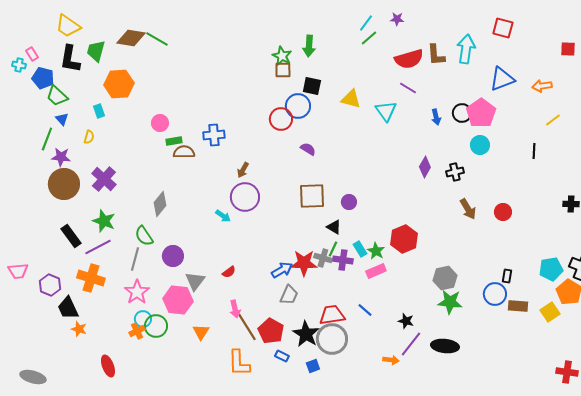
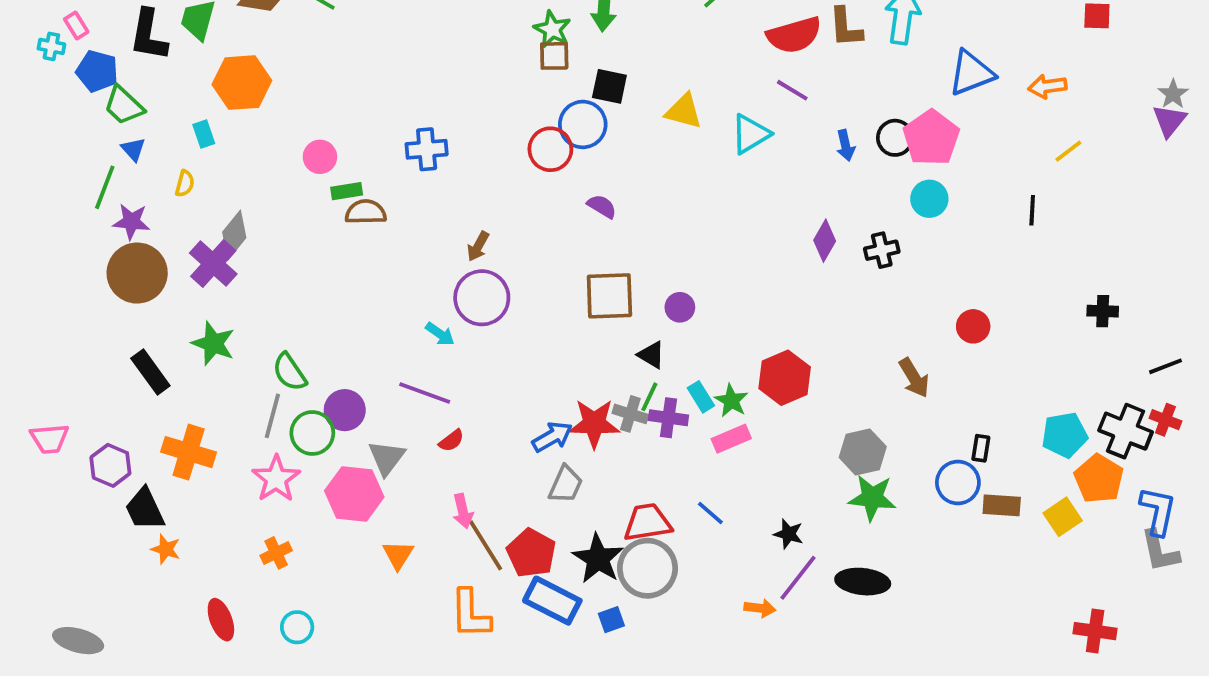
cyan triangle: (386, 111) -> (750, 134), turned 35
blue cross: (214, 135) -> (427, 149), moved
gray diamond: (160, 204) -> (234, 235), moved
brown arrow: (468, 209) -> (914, 378), moved
purple line: (98, 247) -> (425, 393), moved, turned 48
cyan circle: (143, 319) -> (297, 627), moved
green circle: (156, 326) -> (312, 433), moved
blue rectangle: (282, 356) -> (552, 601), size x2.0

